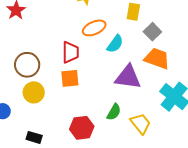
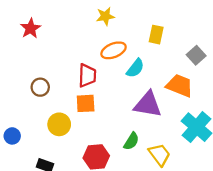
gray square: (152, 32) -> (196, 55), moved
brown circle: (27, 65) -> (40, 87), size x0.7
yellow circle: (34, 92) -> (59, 124), moved

